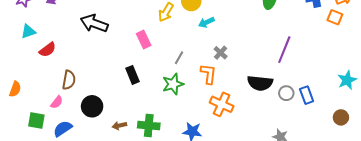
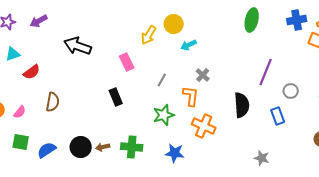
black semicircle: (260, 83) -> (242, 105), turned -100
green star: (173, 84) -> (164, 115), moved
gray circle: (286, 93) -> (291, 91), moved
blue rectangle: (307, 95) -> (278, 116), moved
pink semicircle: (57, 102) -> (20, 112), moved
black circle: (92, 106) -> (81, 147), moved

